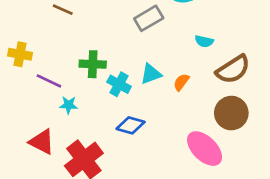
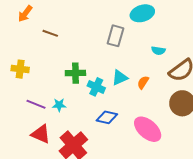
gray rectangle: (149, 18) -> (116, 36), turned -40
purple line: (49, 81) -> (36, 104), moved
pink ellipse: (205, 149) -> (148, 129), moved

